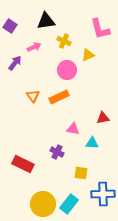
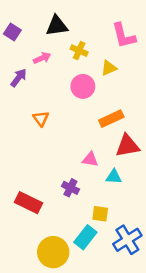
orange rectangle: (59, 97) -> (111, 119), moved
red triangle: (103, 118) -> (127, 146), size x1.5
blue cross: (103, 194) -> (127, 240), turned -30
cyan rectangle: (69, 204) -> (85, 237), moved

